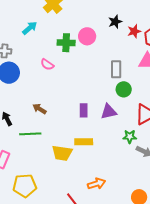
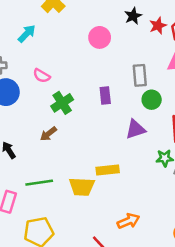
green cross: (66, 43) -> (62, 103), moved, turned -30
pink semicircle: (47, 64) -> (42, 76), moved
brown arrow: (39, 109) -> (48, 134), turned -64
purple rectangle: (84, 110) -> (105, 96), moved
green line: (30, 134) -> (39, 183), moved

